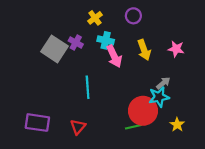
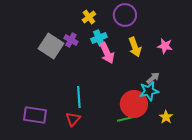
purple circle: (133, 16) -> (125, 15), size x1.5
cyan cross: (106, 40) -> (99, 38), turned -35
cyan line: (88, 87) -> (79, 97), moved

